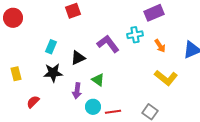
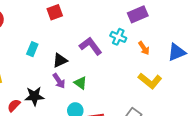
cyan cross: (135, 35) -> (118, 37), turned 35
black star: (53, 73) -> (34, 96), moved
purple arrow: (77, 91) -> (59, 81), moved, turned -42

